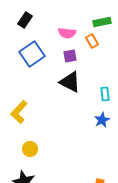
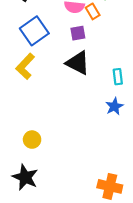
orange rectangle: (92, 41) -> (93, 11), moved
yellow L-shape: (19, 112) -> (25, 66), moved

